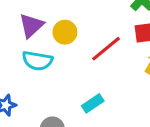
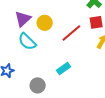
cyan semicircle: (37, 61) -> (27, 42), turned 36

